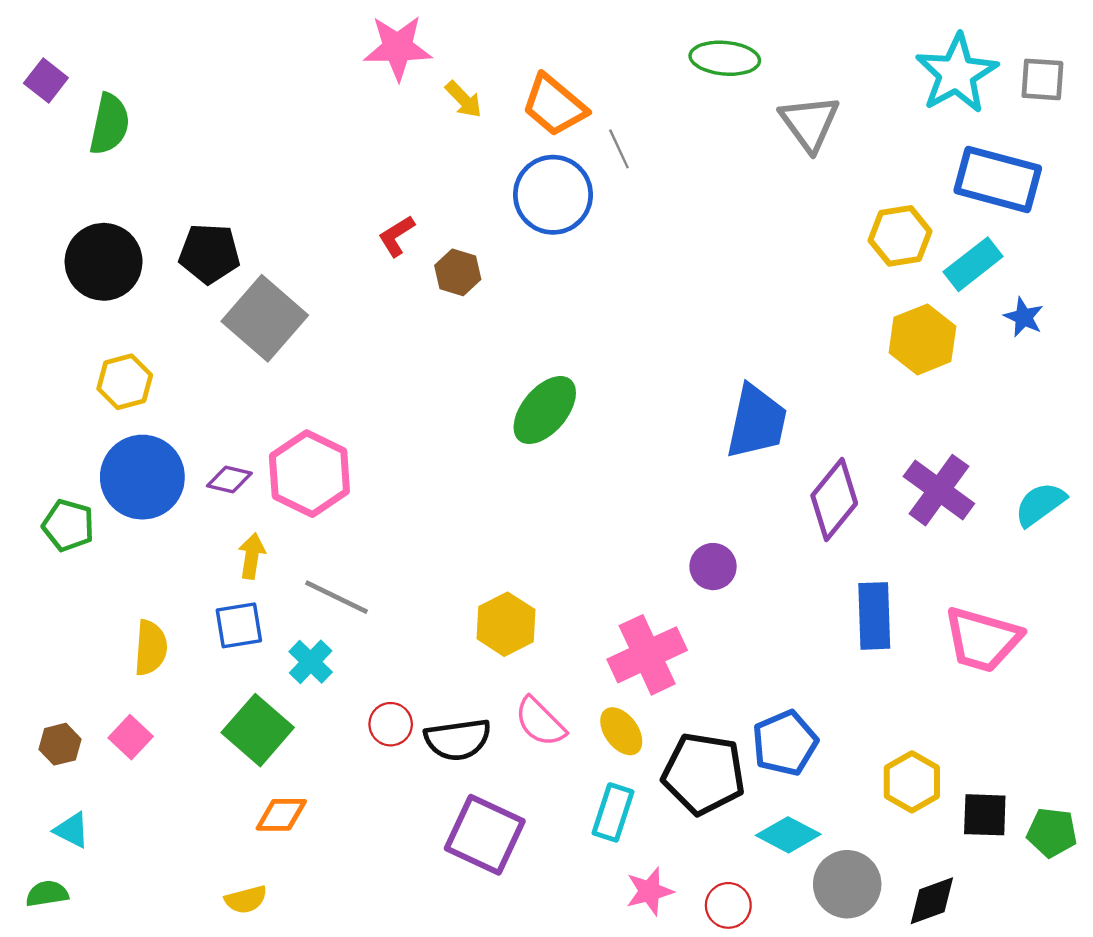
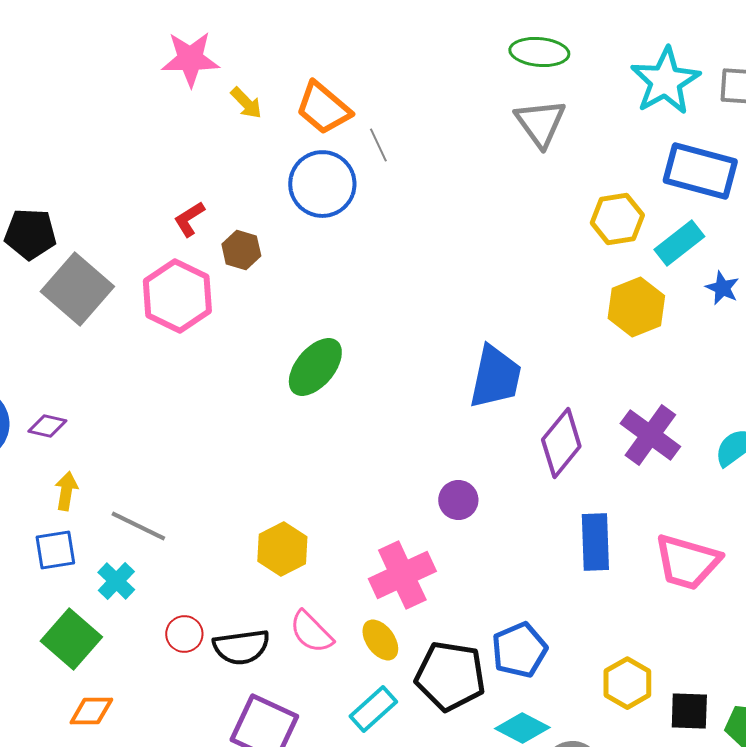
green ellipse: (725, 58) -> (539, 52), moved
pink hexagon: (309, 474) -> (177, 296), moved
cyan rectangle: (613, 812) -> (373, 709), turned 30

